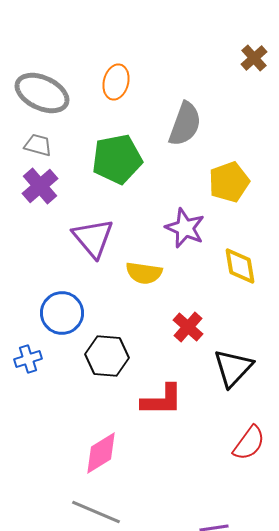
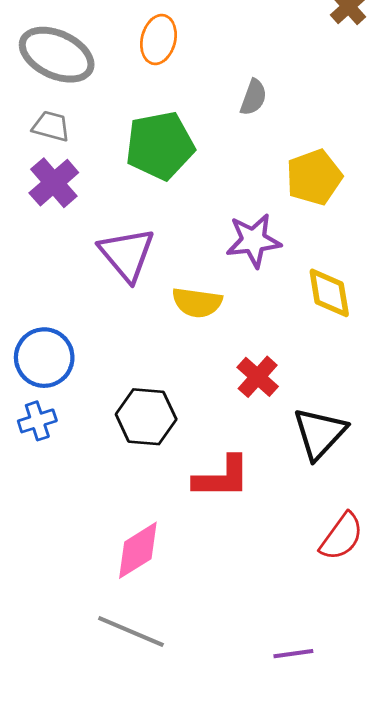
gray semicircle: (185, 124) -> (253, 97), size x0.6
purple star: (185, 228) -> (253, 241), turned -30
blue circle: (62, 313) -> (44, 358), moved

